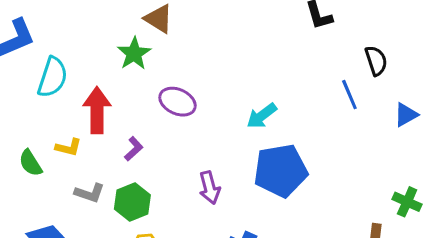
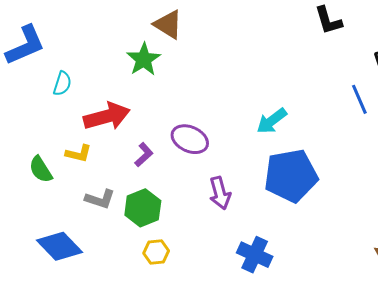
cyan semicircle: (52, 77) -> (62, 84), size x0.6
purple ellipse: (178, 102) -> (190, 139), moved
red arrow: (97, 110) -> (107, 116), turned 75

